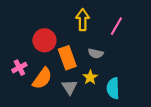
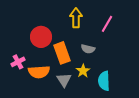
orange semicircle: (42, 78) -> (39, 72), turned 50

